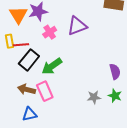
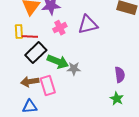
green arrow: (52, 66) -> (58, 62), turned -130
brown arrow: (26, 89) -> (30, 82), turned -30
gray star: (94, 97) -> (74, 69), moved

